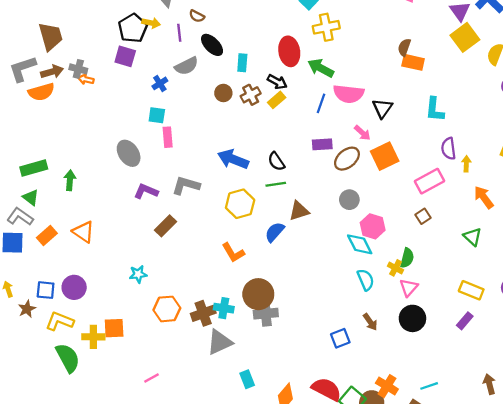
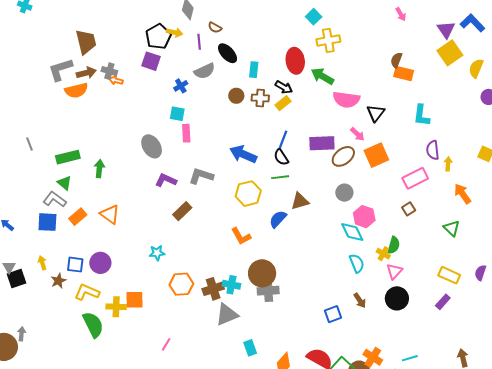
brown cross: (251, 95) -> (260, 98), turned 30
blue line: (321, 103) -> (283, 139), moved
purple rectangle: (322, 144) -> (322, 143), size x1.4
pink line: (152, 378) -> (166, 344), turned -32

